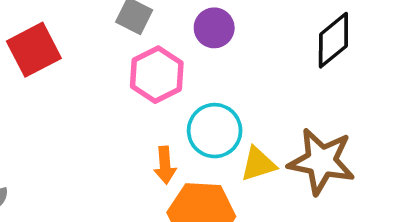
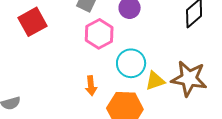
orange arrow: (165, 165) -> (91, 86), moved

